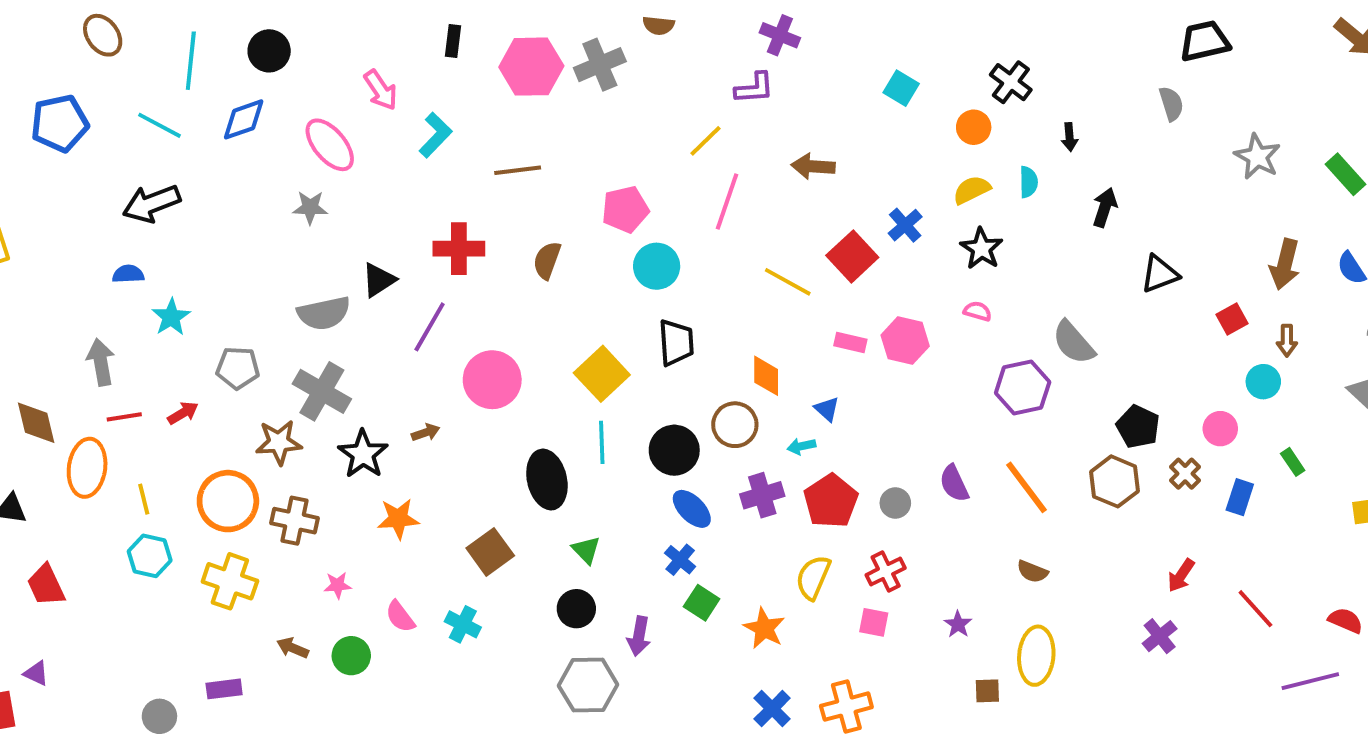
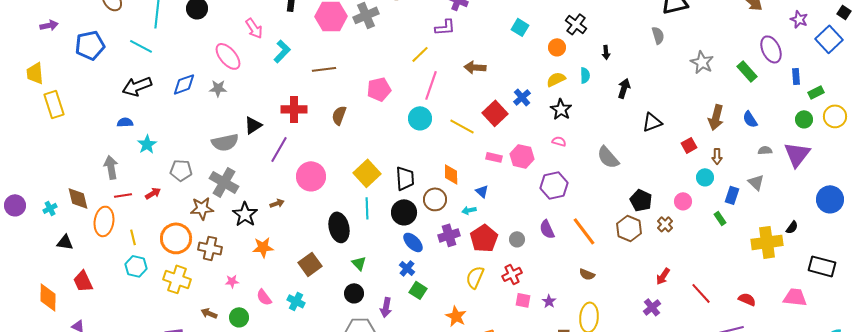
blue diamond: (244, 119) -> (184, 84), moved
cyan circle: (657, 266) -> (420, 118), moved
black trapezoid: (676, 343) -> (405, 178), moved
purple hexagon: (1023, 388) -> (554, 185), moved
blue rectangle: (1240, 497) -> (732, 195), moved
pink square: (874, 622) -> (523, 300), moved
orange star: (764, 628) -> (456, 316), moved

